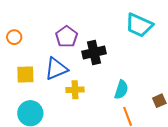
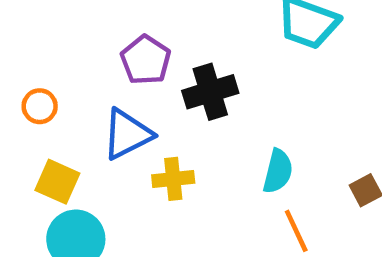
orange circle: (14, 37) -> (40, 106), moved
yellow square: (25, 74) -> (57, 182), moved, turned 30

